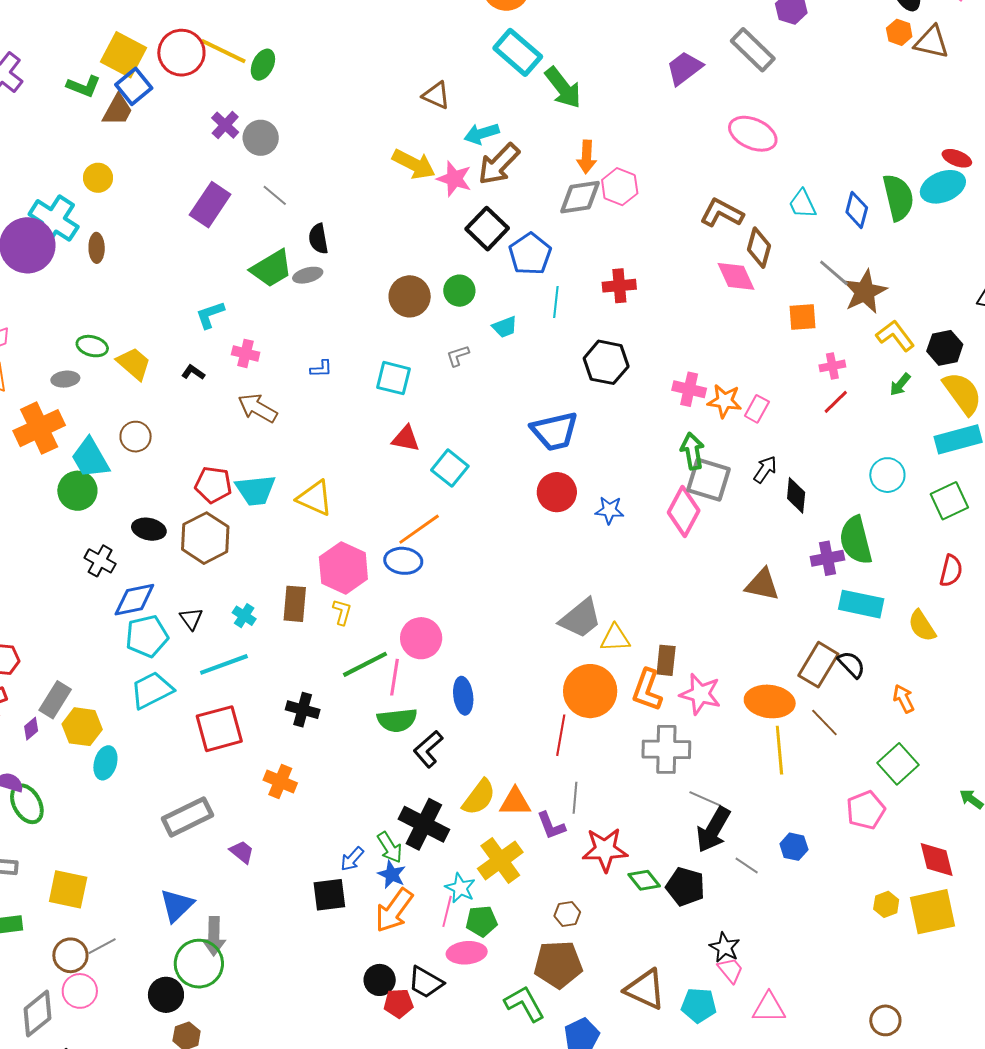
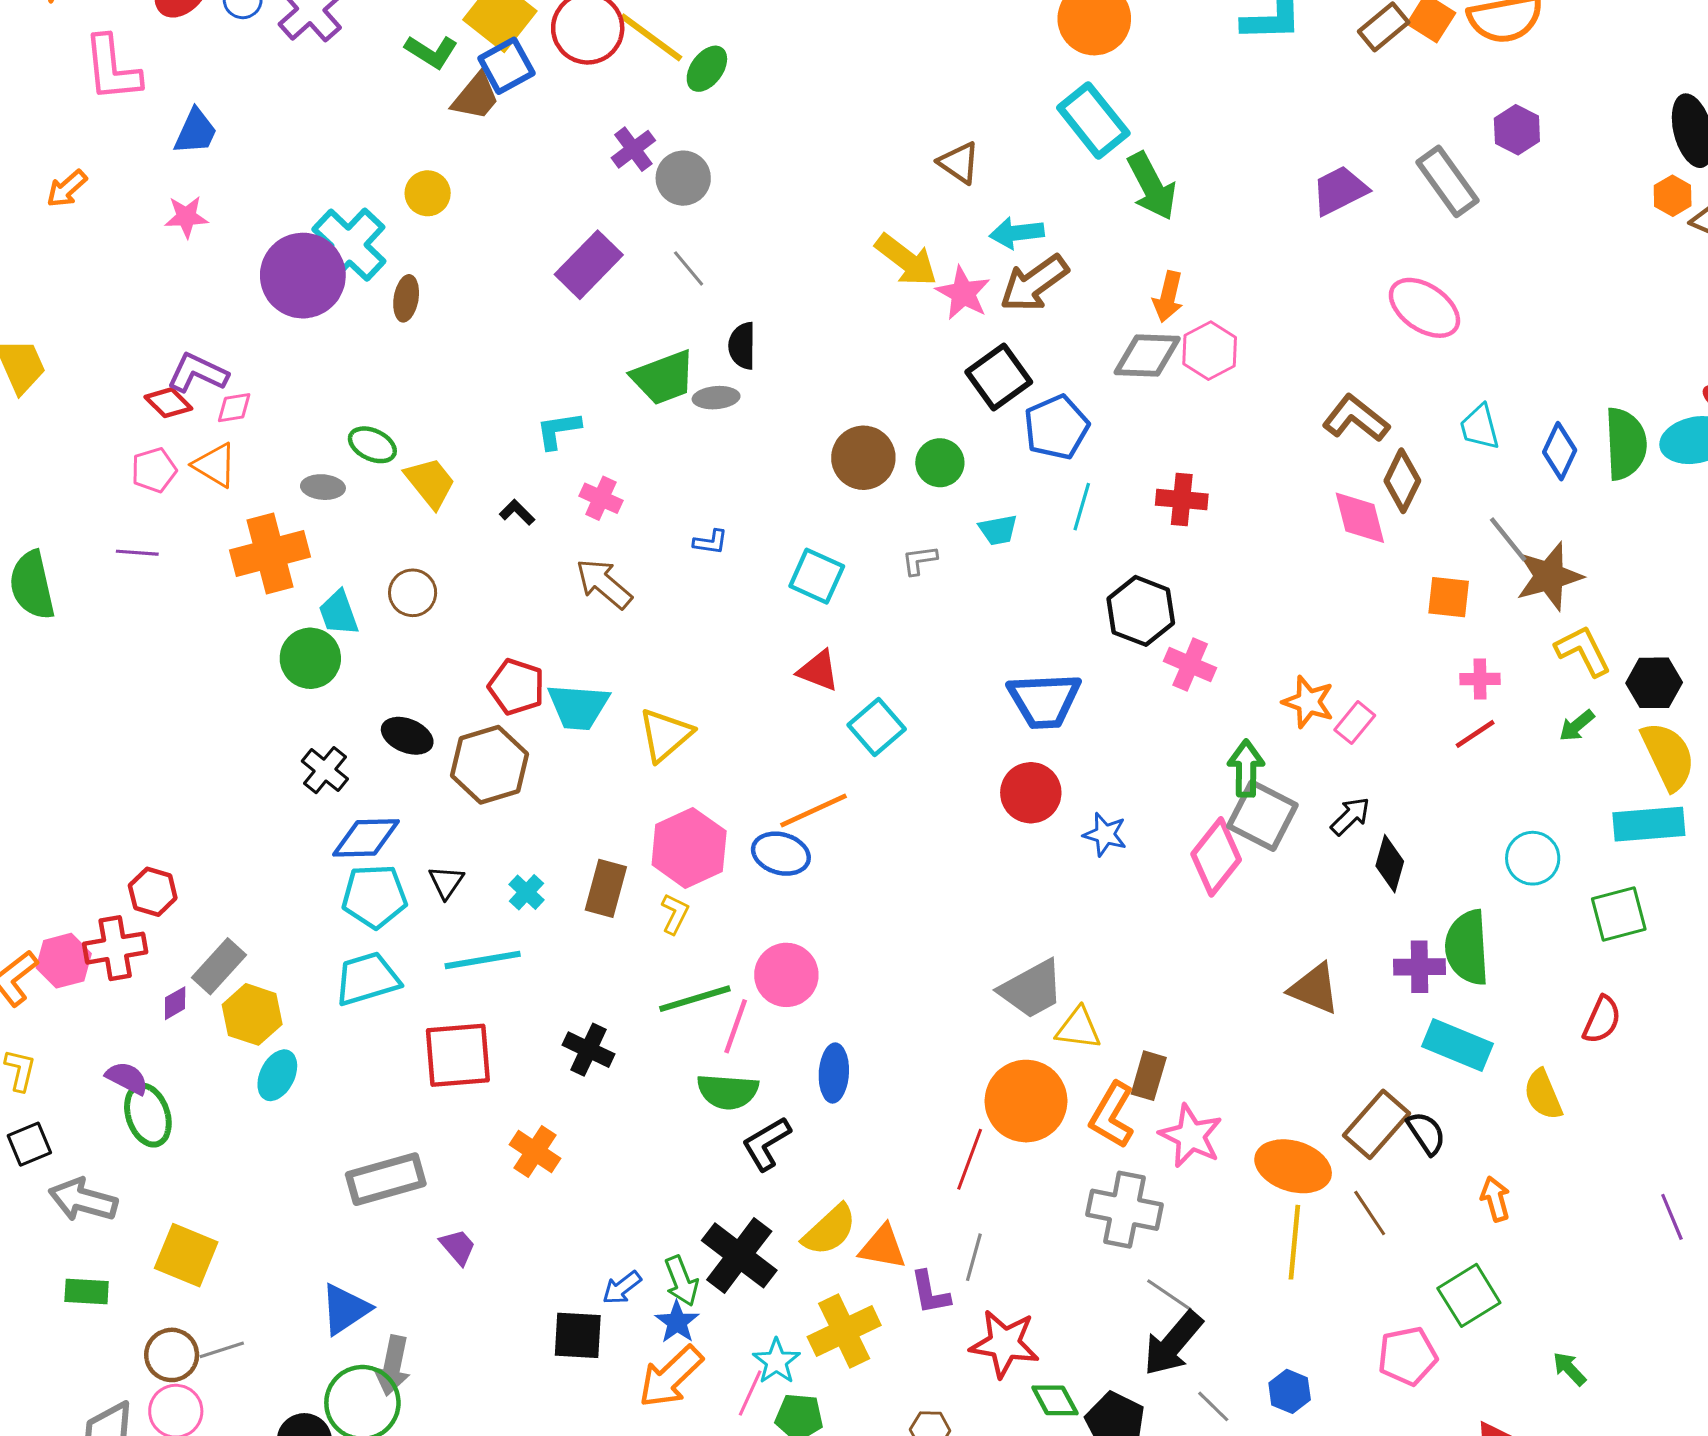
pink cross: (689, 389) -> (1190, 665), moved
cyan trapezoid: (90, 458) -> (339, 613), size x0.7
yellow triangle: (315, 498) -> (665, 735), turned 45

